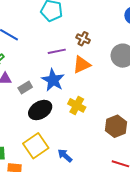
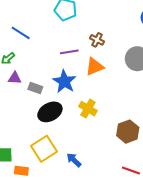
gray rectangle: (25, 88) -> (35, 88), turned 48

